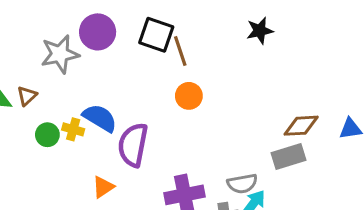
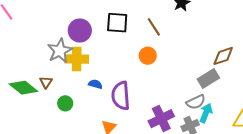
brown line: (180, 51) -> (154, 27), moved
blue semicircle: (100, 118) -> (95, 84), size x0.6
yellow cross: (73, 129) -> (77, 59), moved, size x1.6
gray rectangle: (288, 156) -> (208, 79), moved

